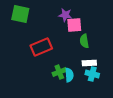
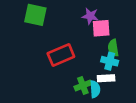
white rectangle: (89, 63) -> (106, 78), moved
cyan cross: (92, 74) -> (110, 61), moved

